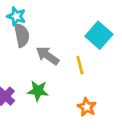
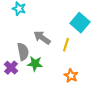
gray semicircle: (22, 35) -> (23, 52), moved
yellow line: (80, 65) -> (66, 45), turned 32

